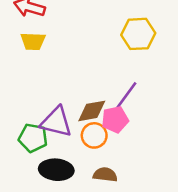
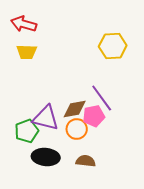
purple line: (125, 98) -> (102, 98), turned -72
green pentagon: (33, 138) -> (27, 131), turned -30

